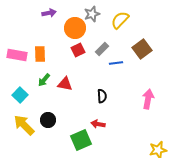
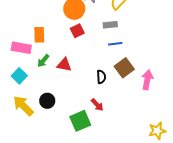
gray rectangle: (102, 49) -> (110, 25), moved, turned 40
brown square: (142, 49) -> (124, 68), moved
pink rectangle: (17, 55) -> (21, 48), moved
red arrow: (98, 124) -> (97, 105), turned -144

